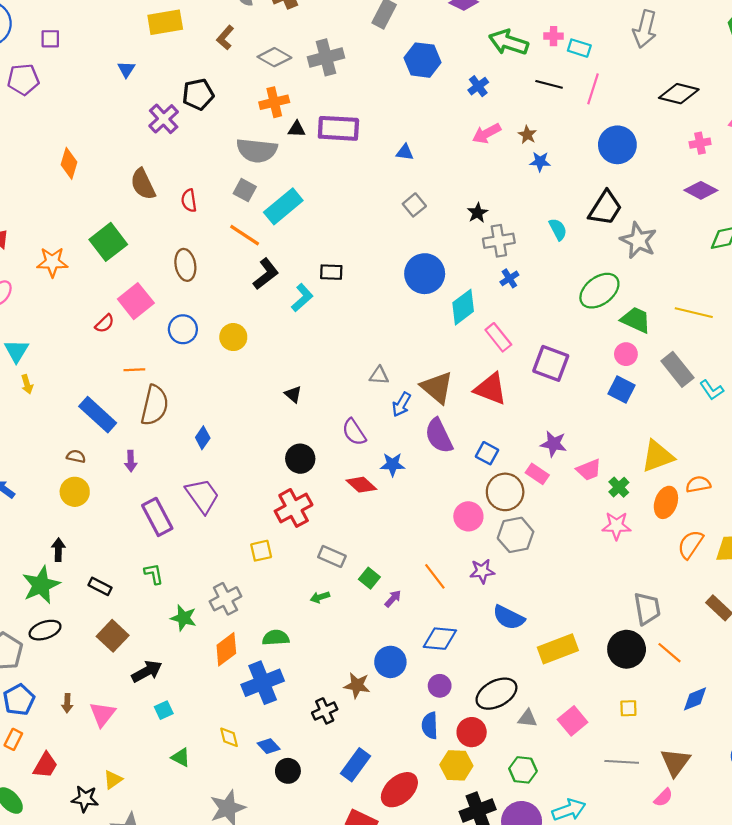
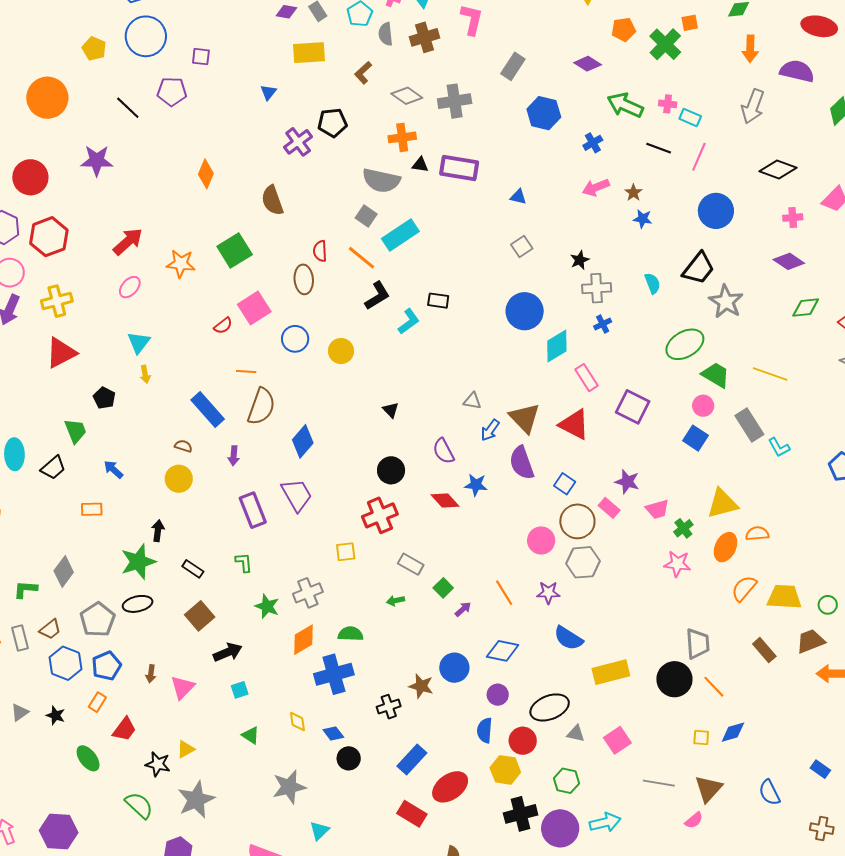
red semicircle: (189, 201) -> (320, 251), moved
blue diamond: (203, 438) -> (303, 441), size x1.5
yellow square: (628, 708) -> (701, 738), moved

